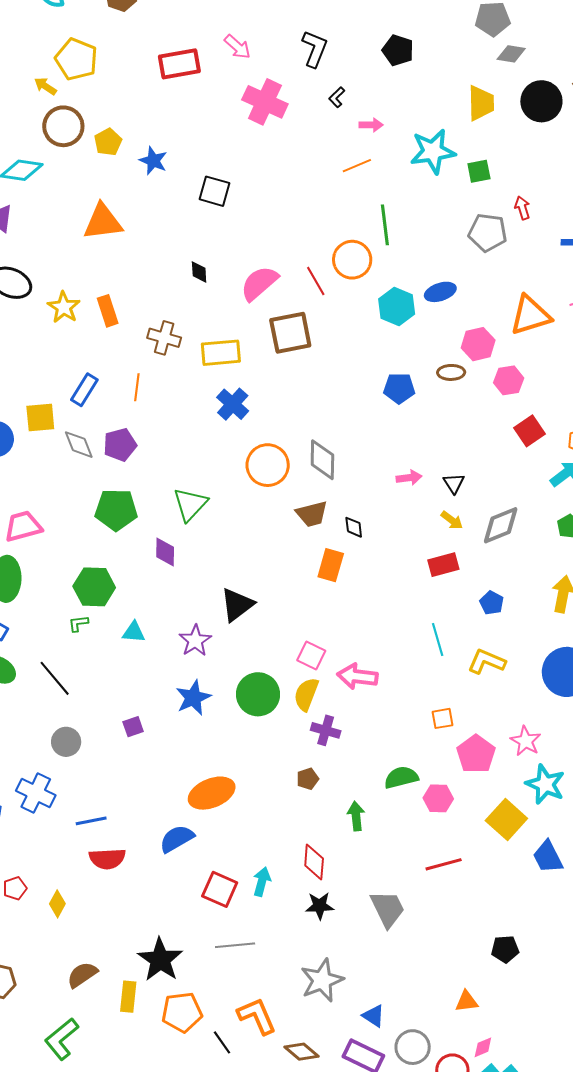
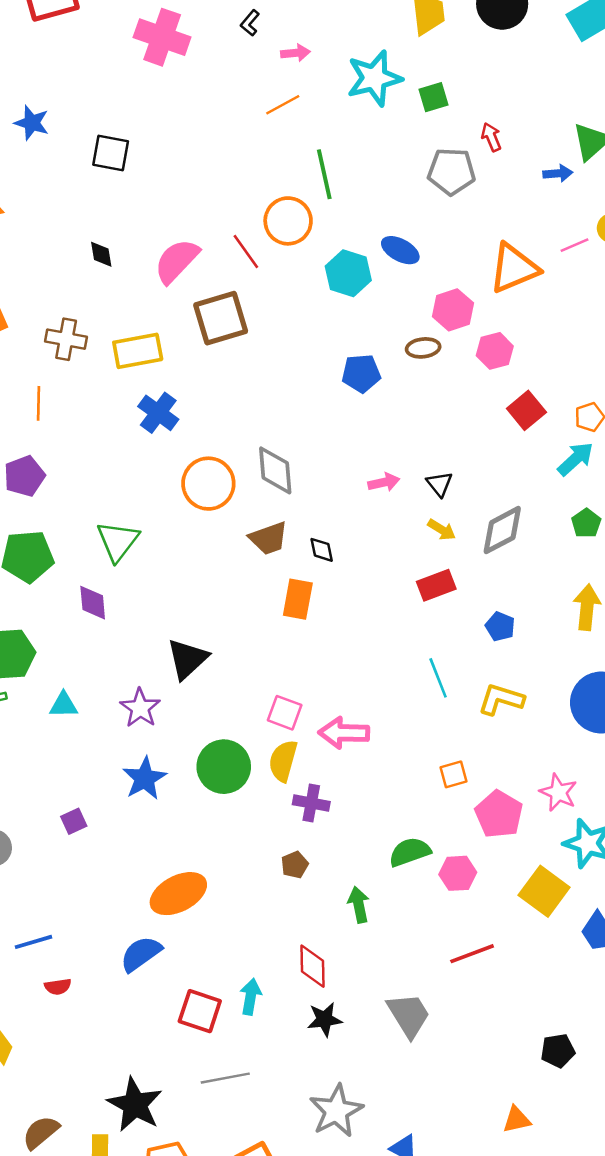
blue ellipse: (440, 292) -> (400, 250), turned 52
red semicircle: (107, 859) -> (58, 987), size x0.6

